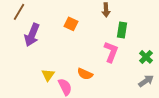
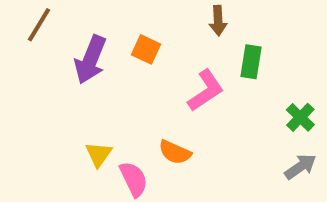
purple arrow: (32, 35) -> (90, 60), moved
pink L-shape: (111, 52) -> (206, 91), moved, turned 35

